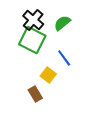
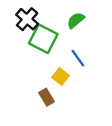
black cross: (33, 20) -> (27, 19), moved

